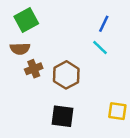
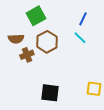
green square: (26, 20) -> (36, 16), moved
brown hexagon: (66, 75) -> (47, 42), moved

